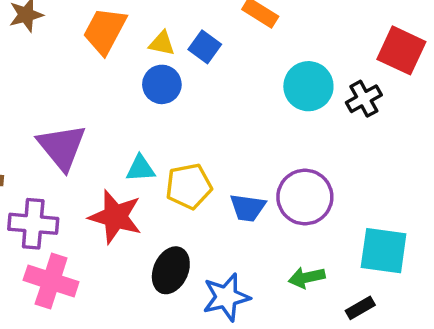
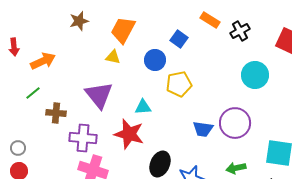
yellow triangle: (162, 43) -> (113, 57), moved
cyan circle: (308, 86) -> (255, 75), moved
black cross: (364, 99) -> (240, 31), moved
yellow pentagon: (189, 186) -> (179, 84), moved

